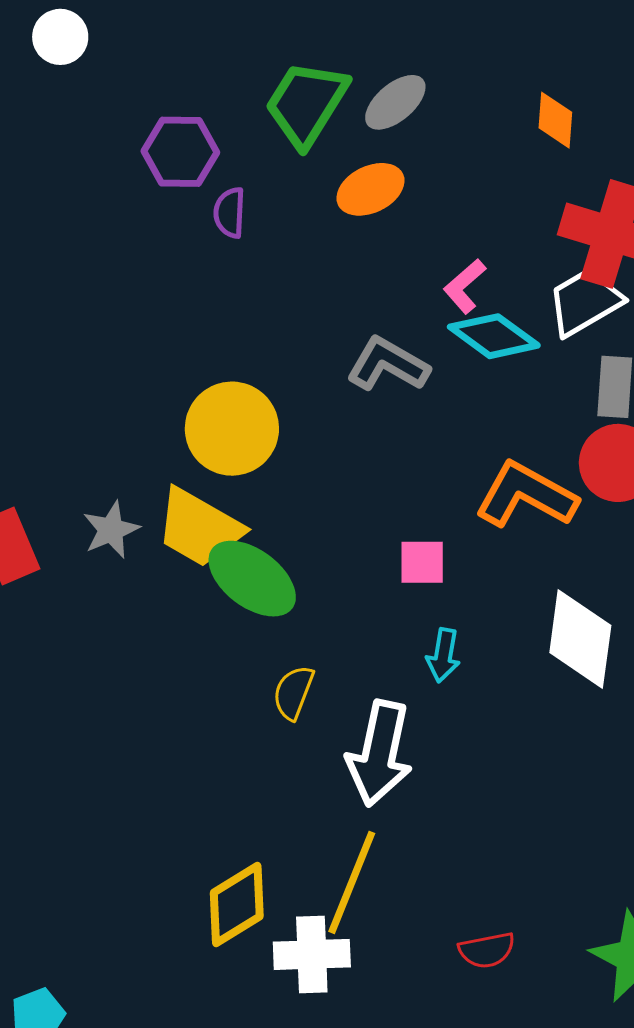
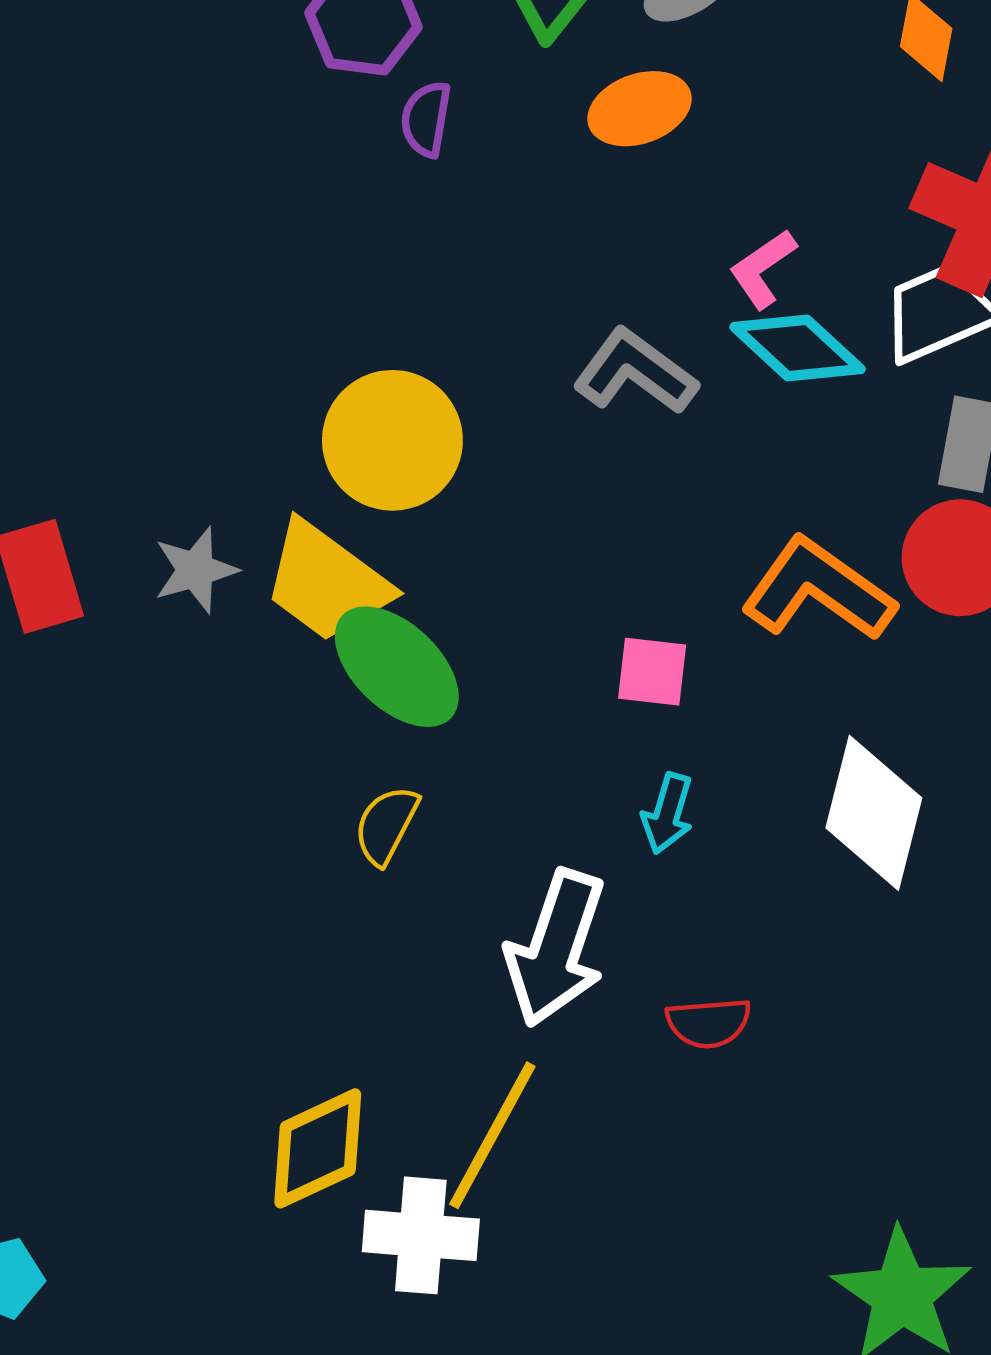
yellow semicircle: (293, 692) -> (386, 825), moved
red semicircle: (487, 950) -> (708, 1023), moved

